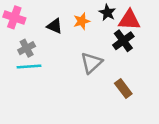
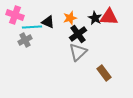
black star: (107, 13) -> (95, 18), moved
black cross: (123, 41) -> (78, 34), moved
cyan line: (29, 66) -> (32, 27), moved

